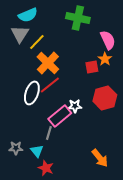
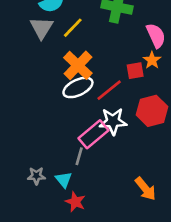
yellow line: (37, 42) -> (73, 28), moved
red line: (50, 85) -> (109, 90), moved
white ellipse: (32, 93) -> (78, 87), moved, turned 45
white star: (75, 106) -> (113, 121), size x1.5

